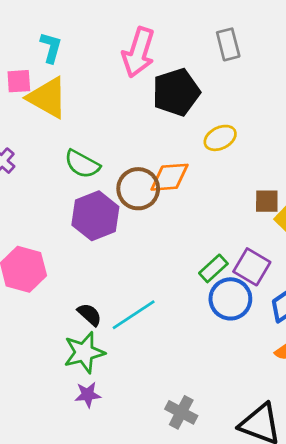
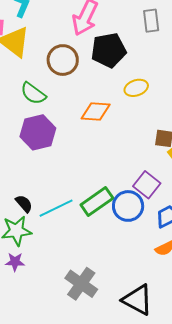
brown circle: (138, 189) -> (63, 60), moved
green rectangle: (213, 268) -> (97, 201), moved, size x1.5
gray cross: (181, 412) -> (81, 284), size x1.4

